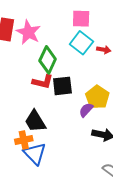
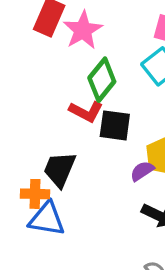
black trapezoid: (35, 121) -> (60, 169), turned 40
blue triangle: (35, 154) -> (47, 219), turned -50

